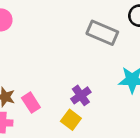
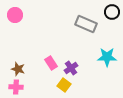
pink rectangle: (31, 103) -> (51, 63), moved

